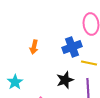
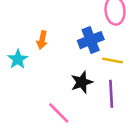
cyan star: (15, 82) -> (18, 59), moved

